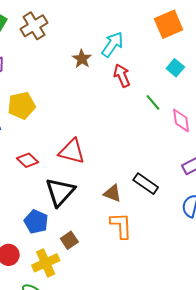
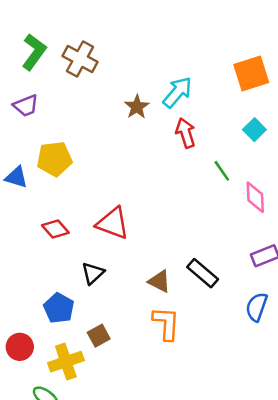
brown cross: (34, 26) -> (80, 59), turned -36
black triangle: (60, 192) -> (93, 273), size x0.6

